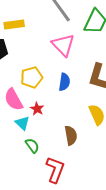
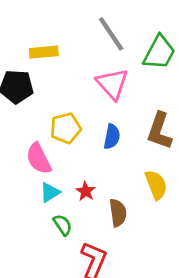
red star: (37, 109) -> (86, 191), moved
cyan triangle: (22, 123) -> (50, 192), turned 42

